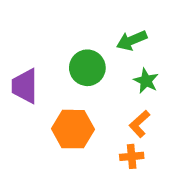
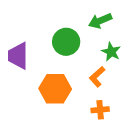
orange L-shape: (139, 124) -> (97, 77), moved

